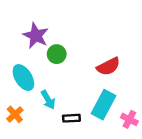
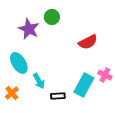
green circle: (57, 54) -> (52, 17), moved
red semicircle: (108, 66) -> (88, 42), moved
pink cross: (129, 119) -> (105, 75), moved

